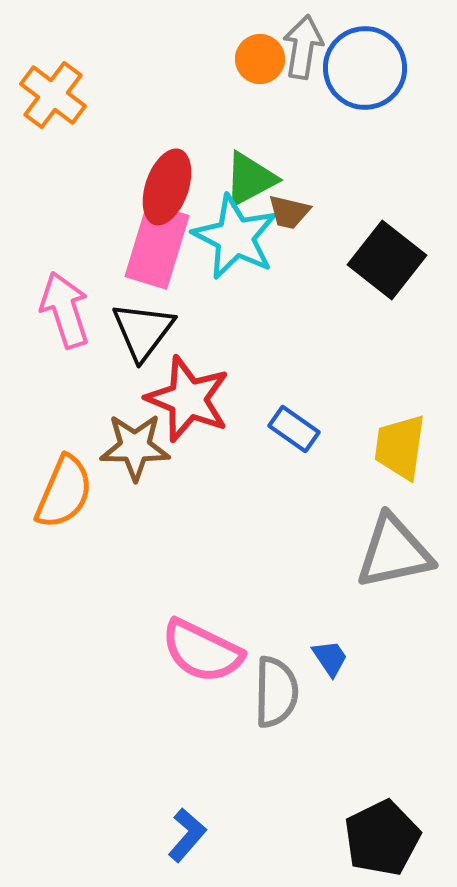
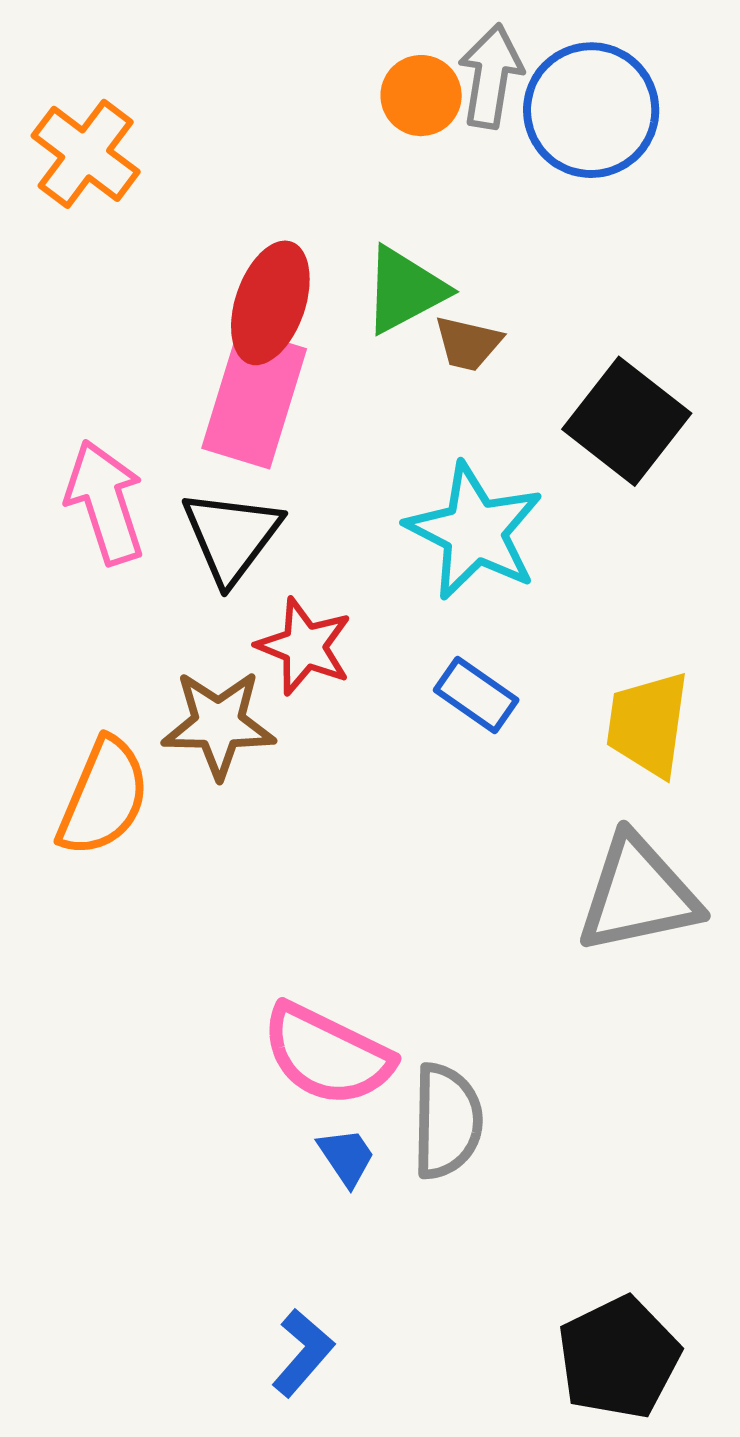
cyan star: (235, 237) -> (475, 531), moved
red star: (188, 399) -> (304, 646), size x0.7
blue trapezoid: (330, 658) -> (347, 1157), moved

